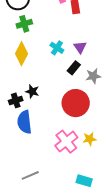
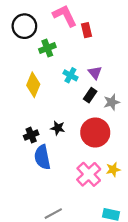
green cross: (24, 24) -> (47, 48), moved
black star: (32, 91) -> (58, 128), moved

